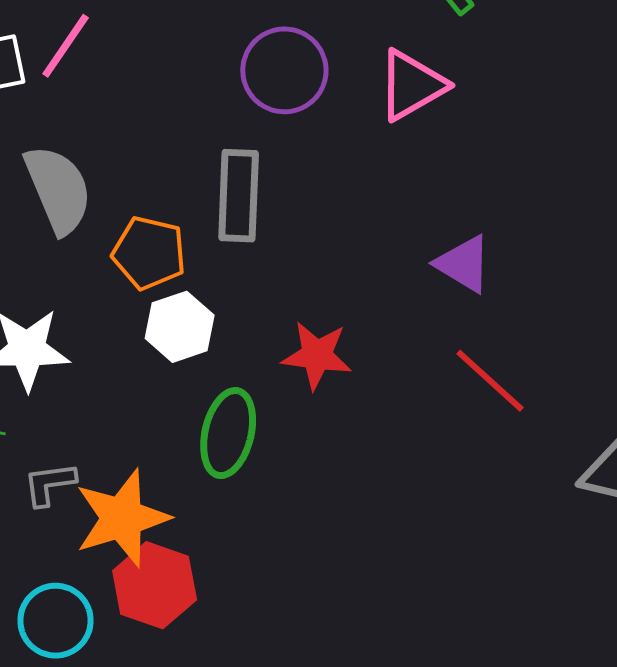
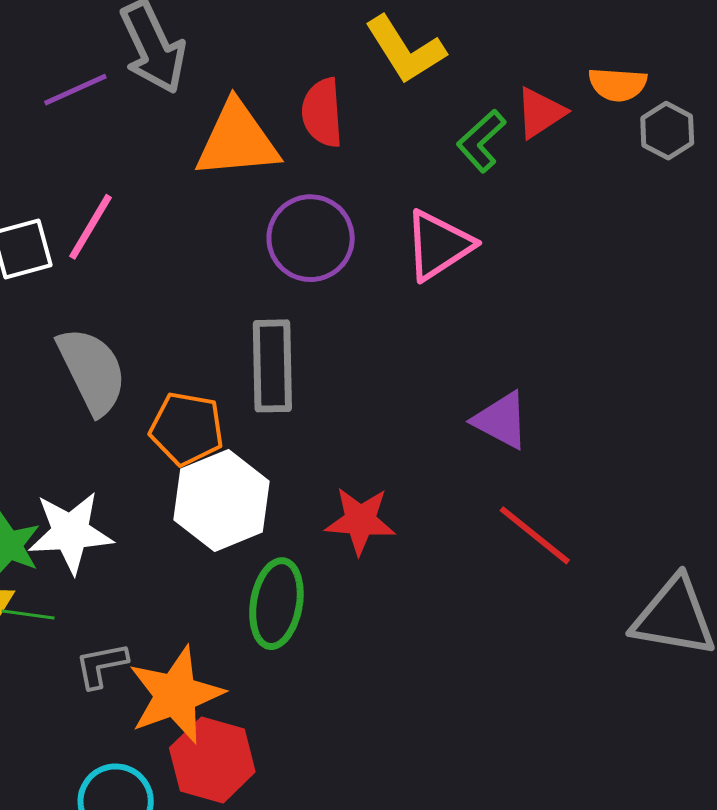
white hexagon: (180, 327) -> (222, 500), size x1.4

